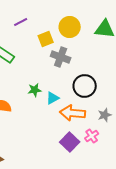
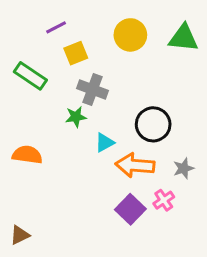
yellow square: (46, 39) -> (76, 53), moved
gray cross: (61, 57) -> (92, 90), moved
green star: (35, 90) -> (76, 117), moved

